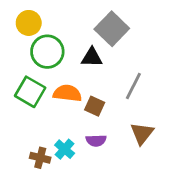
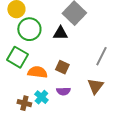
gray line: (133, 86) -> (101, 56), moved
orange semicircle: (67, 93) -> (37, 72), moved

